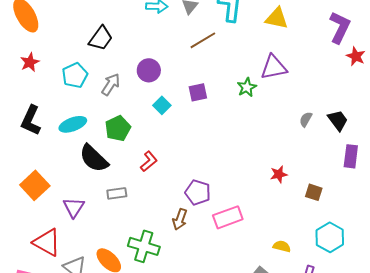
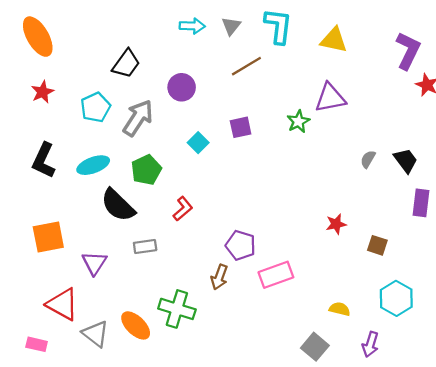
purple circle: (149, 70) -> (182, 87), moved
gray arrow: (111, 84) -> (138, 118), size x1.4
orange square: (35, 185) -> (48, 237), turned 32

